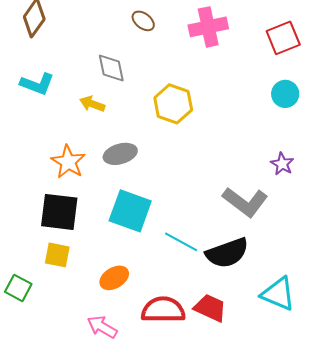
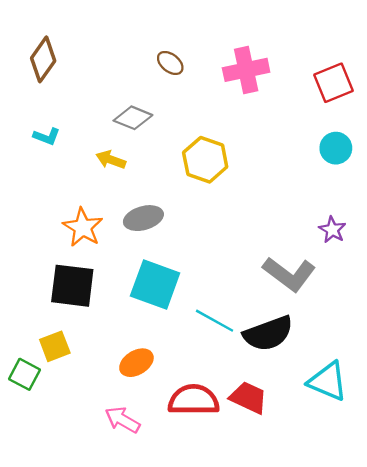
gray diamond: (111, 68) -> (133, 118), turned -56
cyan L-shape: (37, 84) -> (47, 136), size x0.7
yellow square: (57, 255) -> (55, 346), moved, turned -32

